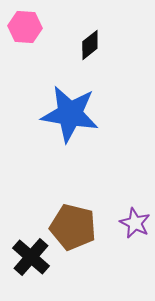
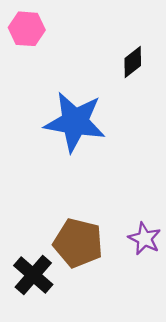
black diamond: (90, 45) -> (133, 62), moved

